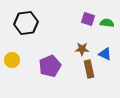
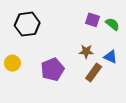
green semicircle: (107, 23) -> (113, 24), turned 32
brown rectangle: (89, 69) -> (94, 73), turned 48

